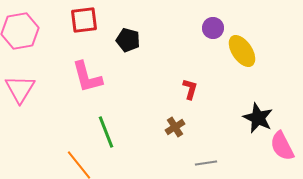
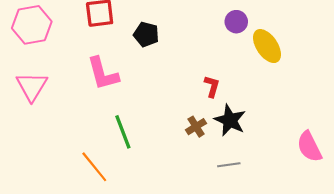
black star: (258, 118) -> (230, 120), moved

